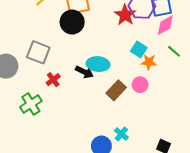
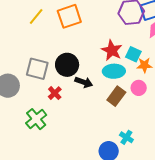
red star: (125, 15) -> (112, 50), moved
black circle: (72, 22) -> (67, 65), moved
cyan ellipse: (98, 64) -> (114, 71), moved

